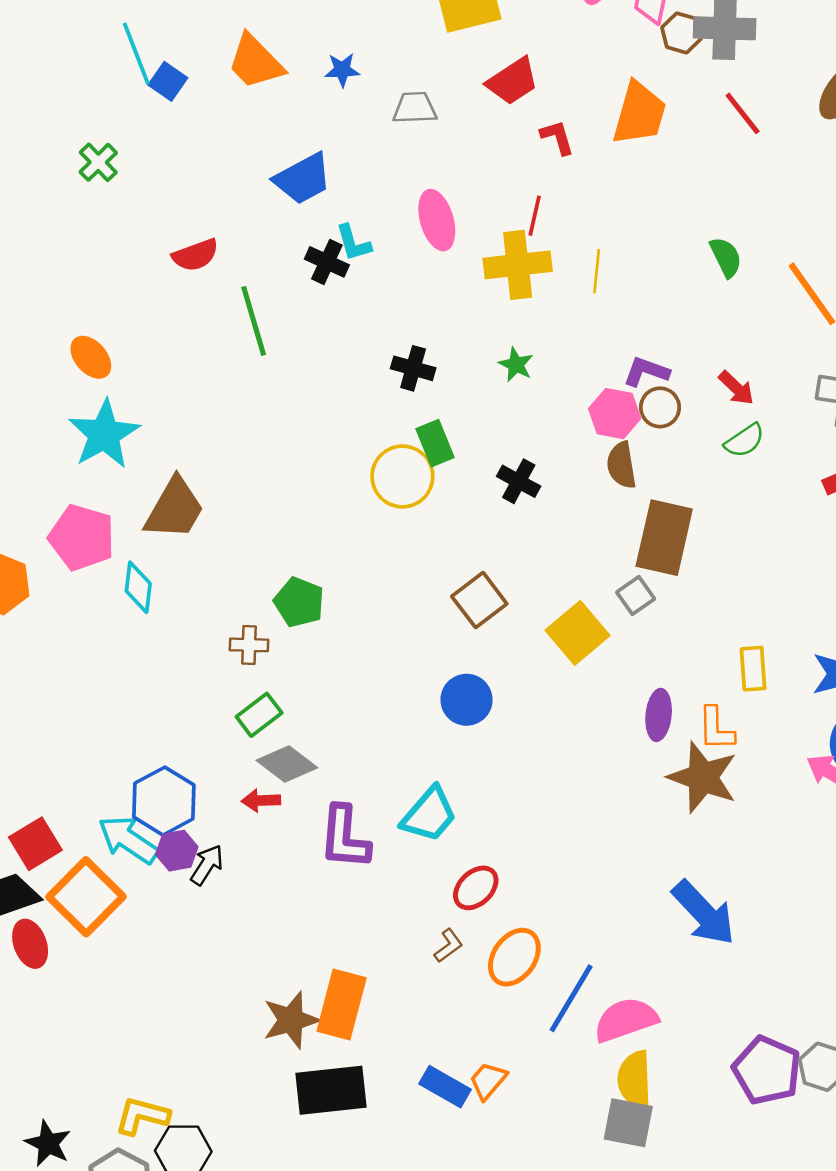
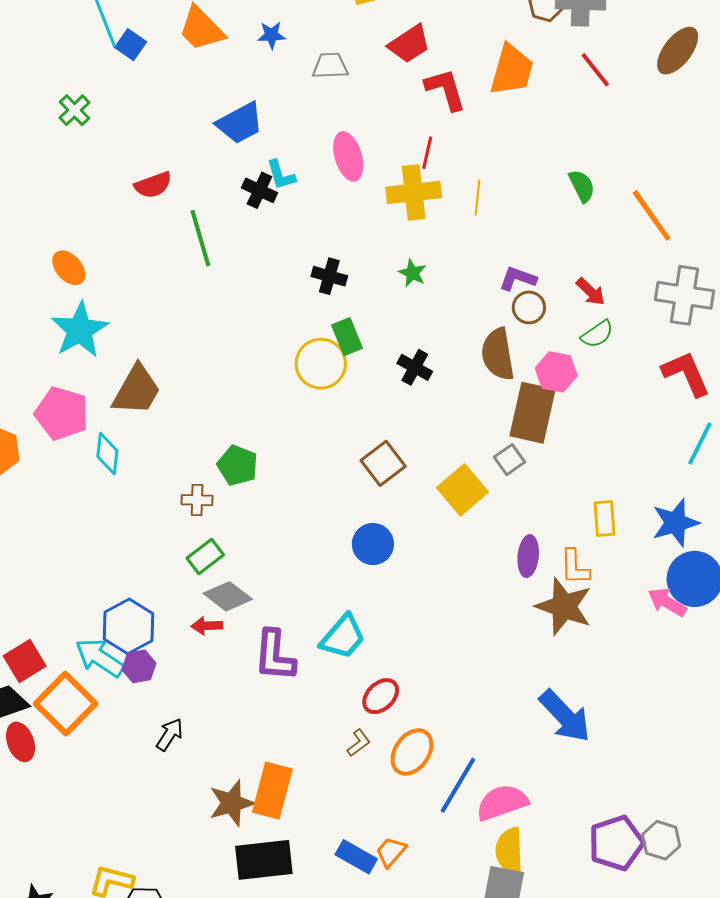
red L-shape: (557, 137) -> (445, 89), size x1.5
pink hexagon: (615, 414) -> (556, 372), moved
brown semicircle: (621, 465) -> (498, 354), size x1.4
black arrow: (207, 865) -> (170, 734), moved
purple pentagon: (767, 1070) -> (616, 843), turned 30

